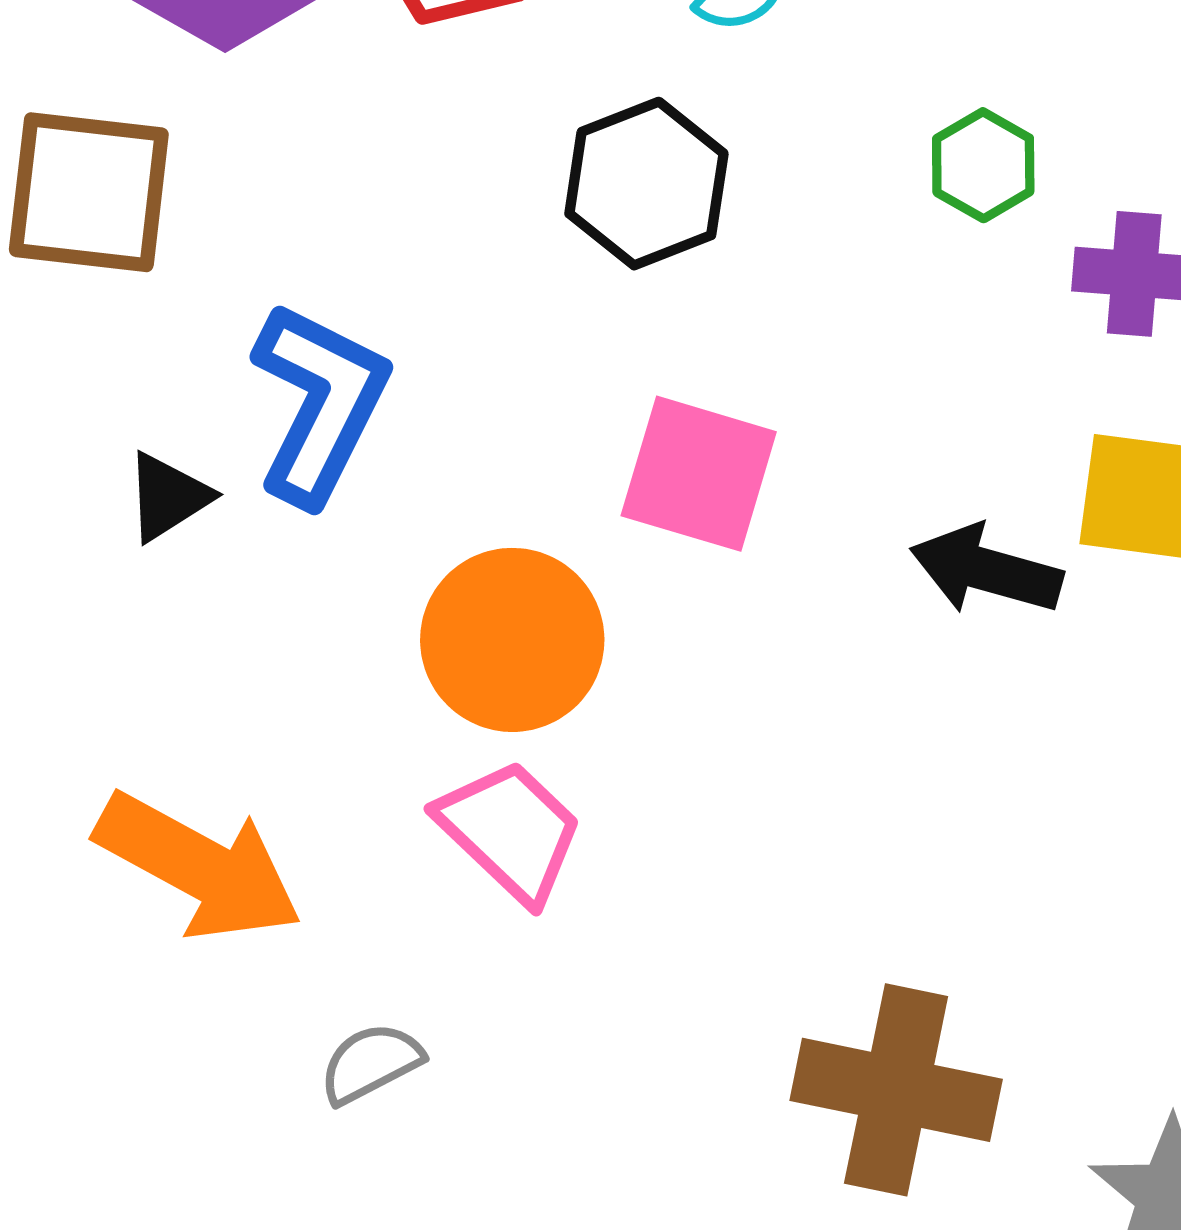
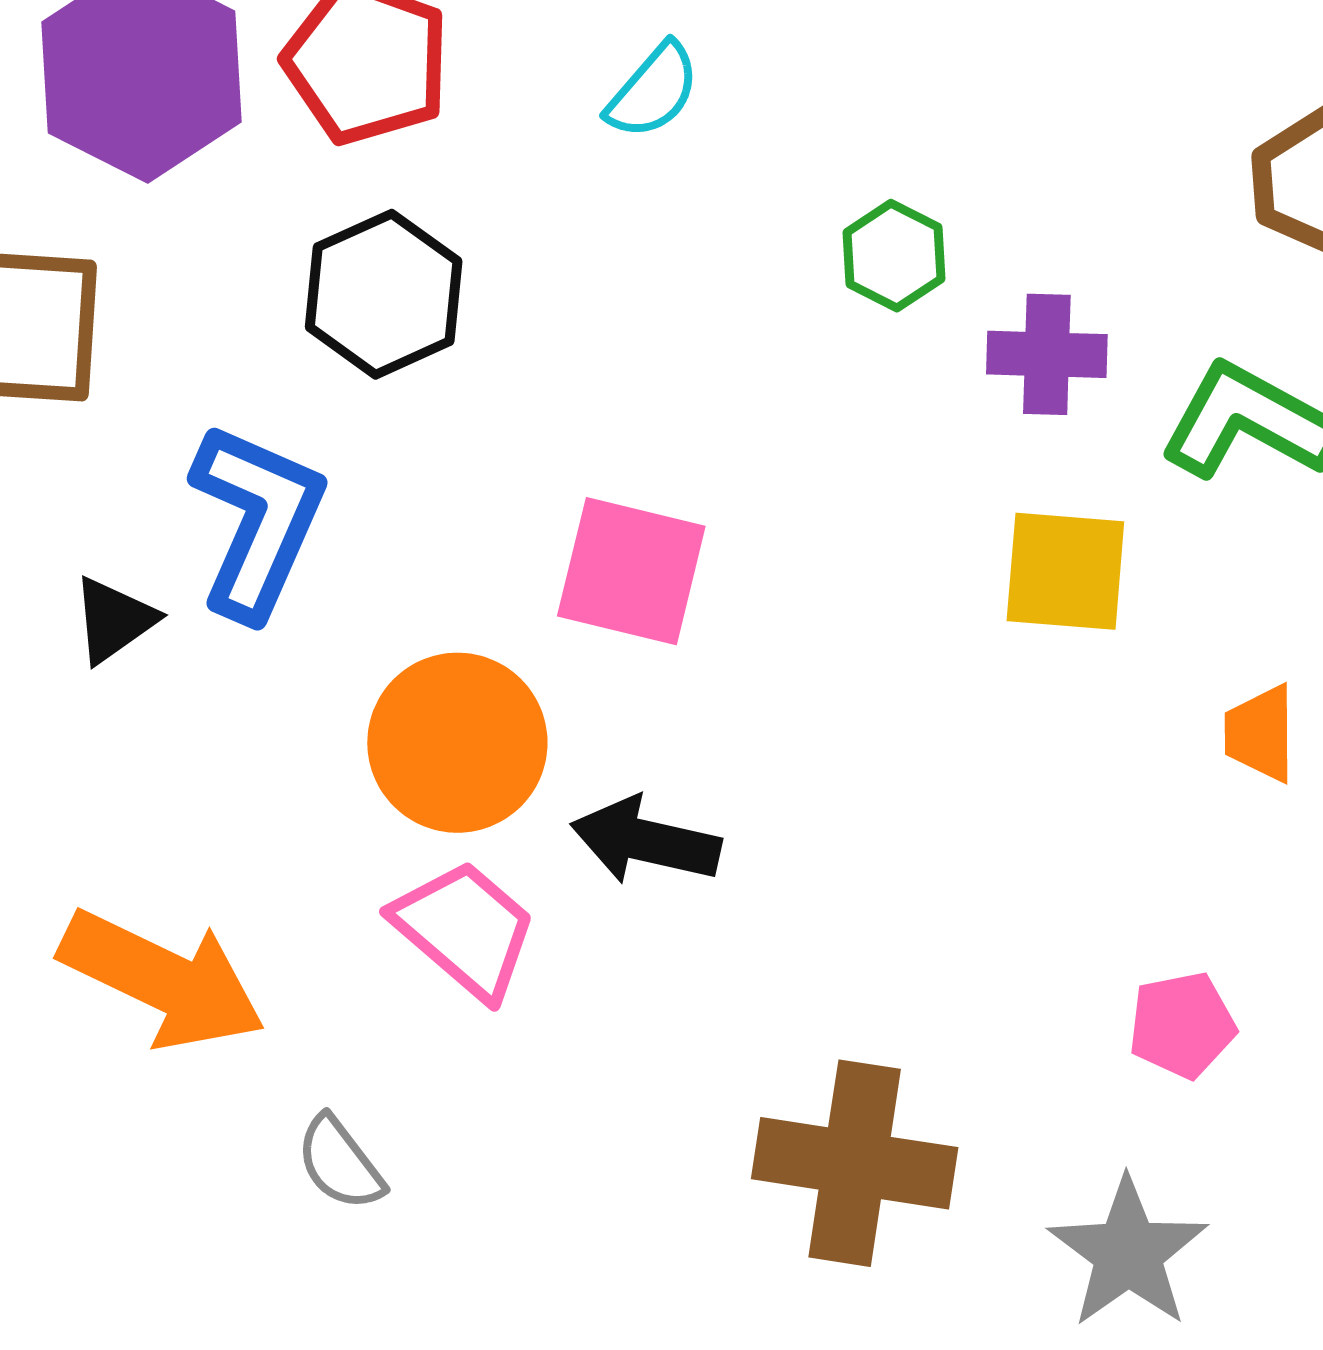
black hexagon: (646, 184) -> (384, 294), moved
black arrow: (986, 570) -> (646, 841), moved
gray semicircle: (371, 1063) -> (340, 1163), turned -97

